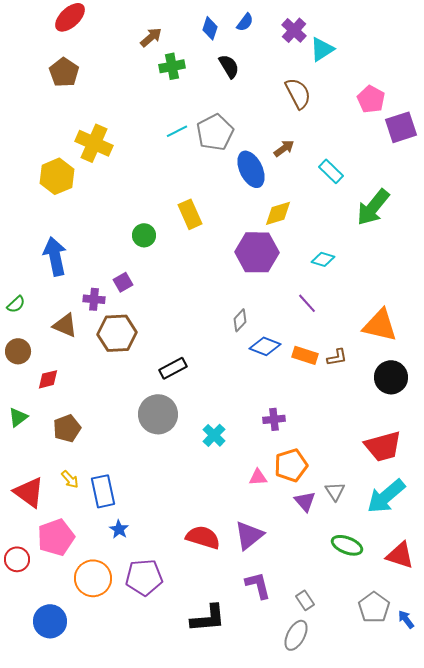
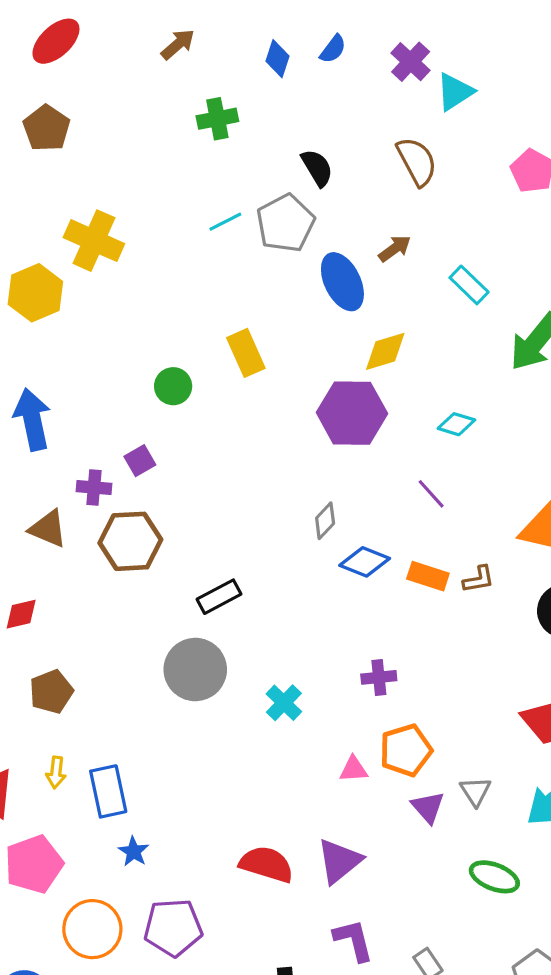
brown arrow: (151, 37) -> (178, 44), moved
black semicircle: (229, 66) -> (317, 168), moved
yellow arrow: (70, 479) -> (56, 772), turned 48

